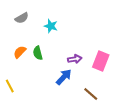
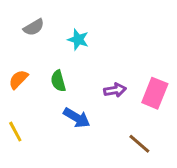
orange semicircle: (20, 52) -> (18, 79), moved
blue arrow: (64, 77) -> (77, 118), moved, turned 78

